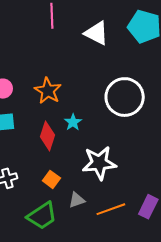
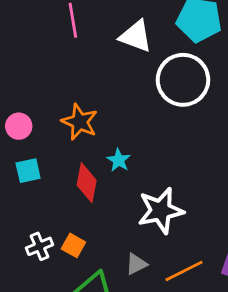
white circle: (125, 97) -> (183, 80), moved
orange square: (51, 179) -> (73, 245), moved

